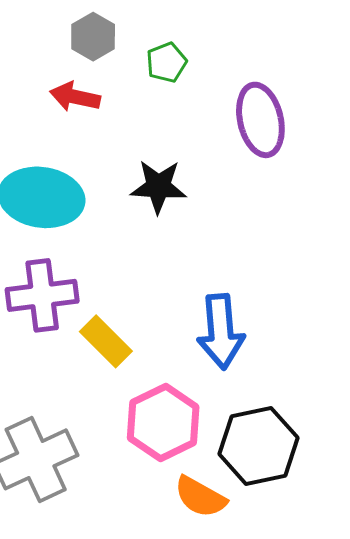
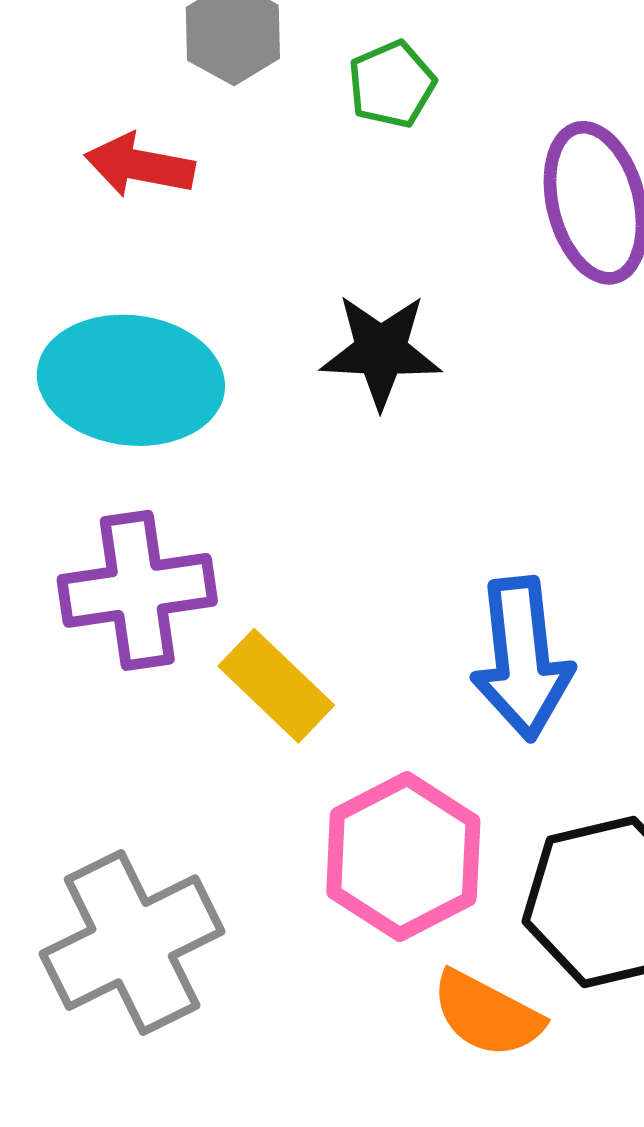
red arrow: (75, 97) -> (140, 165), moved

